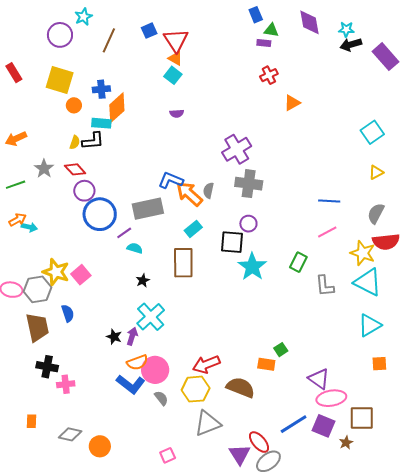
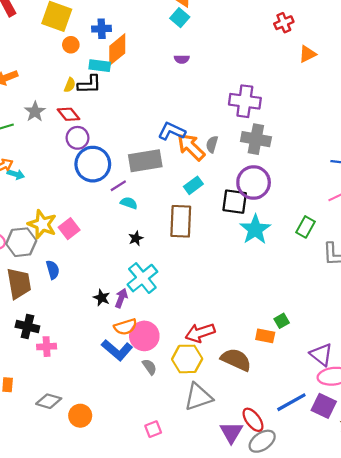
purple cross: (237, 149) -> (245, 101), turned 36
purple circle: (248, 224) -> (254, 182), size x1.8

